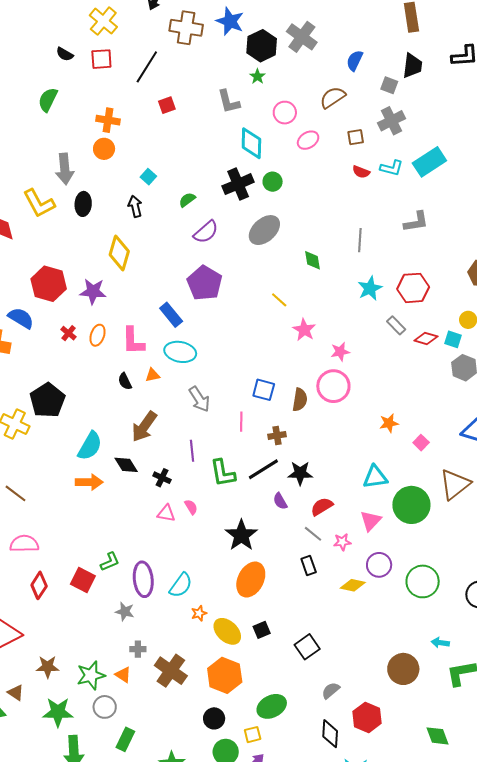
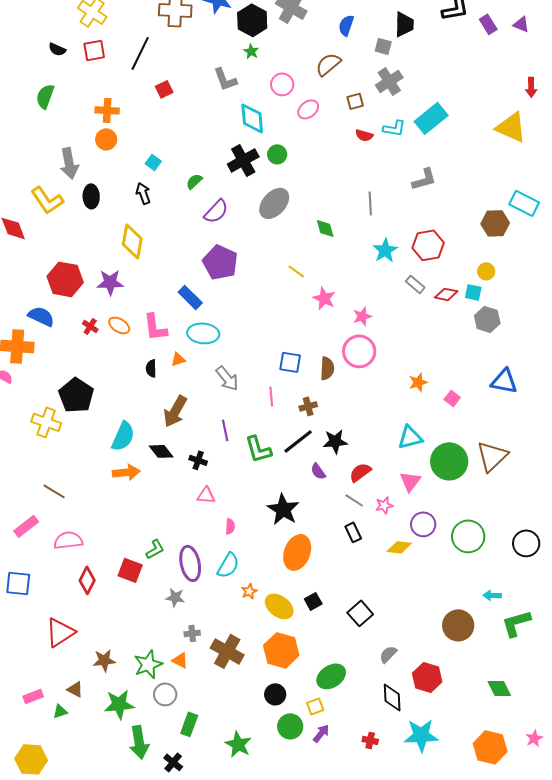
orange ellipse: (97, 335) -> (119, 325), turned -70
black semicircle: (125, 381) -> (151, 368), turned 30
brown triangle: (455, 484) -> (492, 456), moved
pink semicircle: (191, 507) -> (230, 526), moved, turned 42

